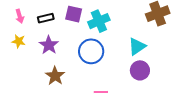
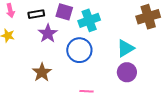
purple star: (49, 45) -> (48, 33), moved

